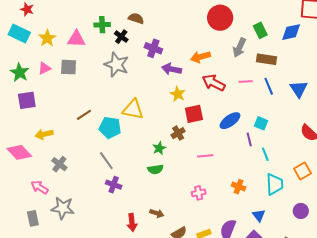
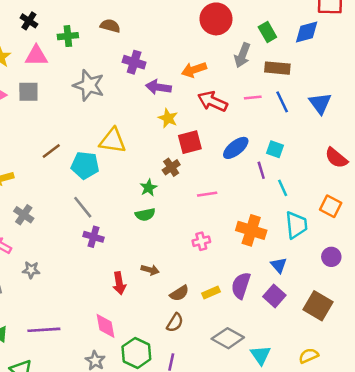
black cross: (121, 37) -> (29, 21), moved
orange square: (302, 171) -> (331, 206), turned -30
orange cross: (239, 187) -> (251, 230), size x1.6
gray star: (63, 208) -> (31, 270), size x0.6

